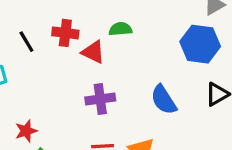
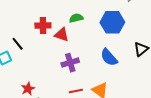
black line: (26, 42) -> (18, 44), moved
blue hexagon: (200, 44) -> (112, 22), moved

